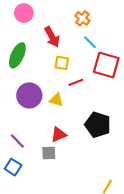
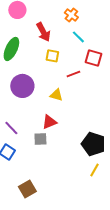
red square: (106, 65) -> (93, 58), size x0.7
red line: (76, 82) -> (73, 74), moved
yellow triangle: (56, 100) -> (56, 95), moved
black pentagon: (98, 125) -> (93, 144), moved

